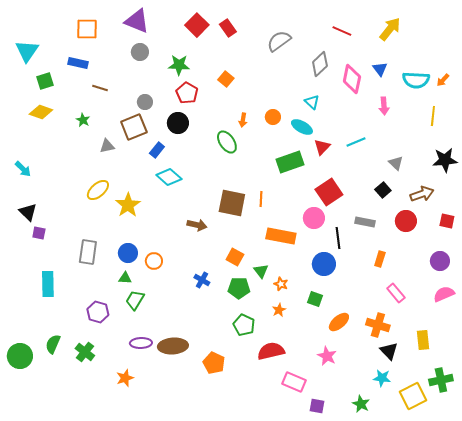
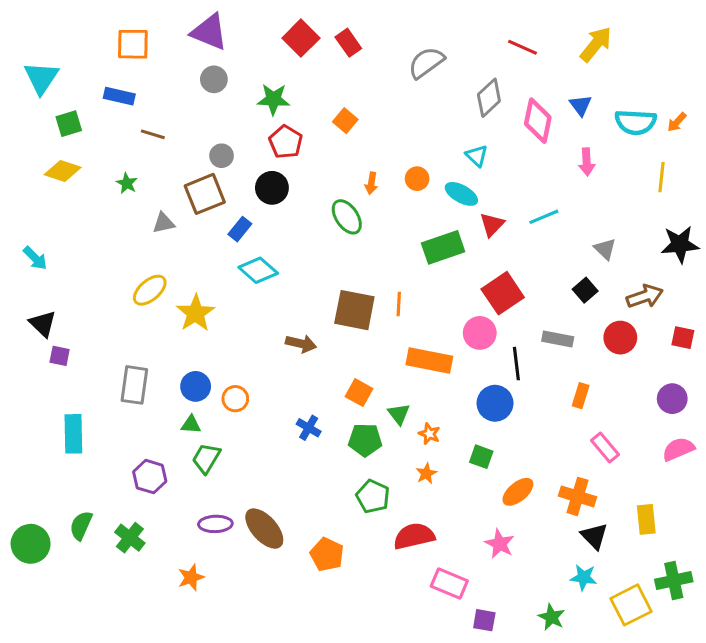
brown ellipse: (173, 346) -> (264, 529), turned 52

